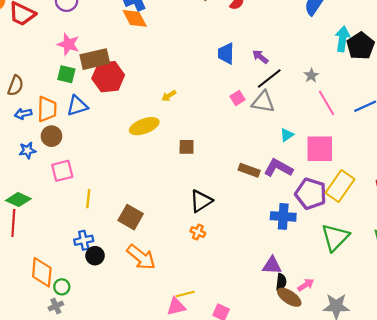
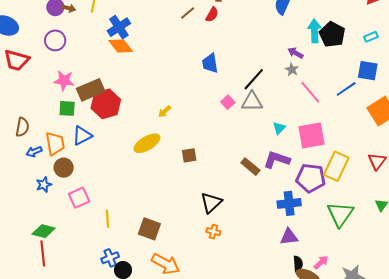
purple arrow: (260, 57) -> (295, 53), moved
brown rectangle: (249, 170) -> (250, 167), turned 30
purple triangle: (272, 266) -> (289, 237), moved

